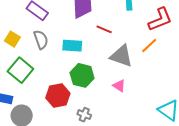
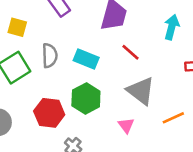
yellow square: (12, 39) -> (17, 27), turned -35
gray semicircle: (41, 40) -> (50, 56), moved
orange line: (149, 45) -> (173, 118), moved

